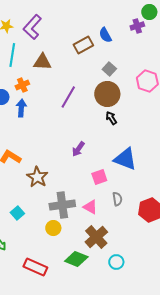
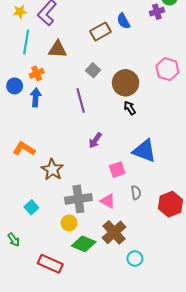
gray square: (109, 69) -> (93, 70), moved
purple line: (68, 97) -> (81, 101), moved, turned -45
green diamond: (76, 259) -> (84, 244), moved

